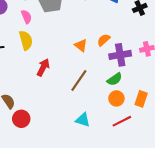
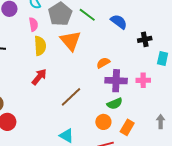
yellow semicircle: (26, 40) -> (40, 46), moved
orange triangle: (81, 45) -> (70, 41), moved, size x1.6
green semicircle: (115, 79) -> (115, 104), moved

